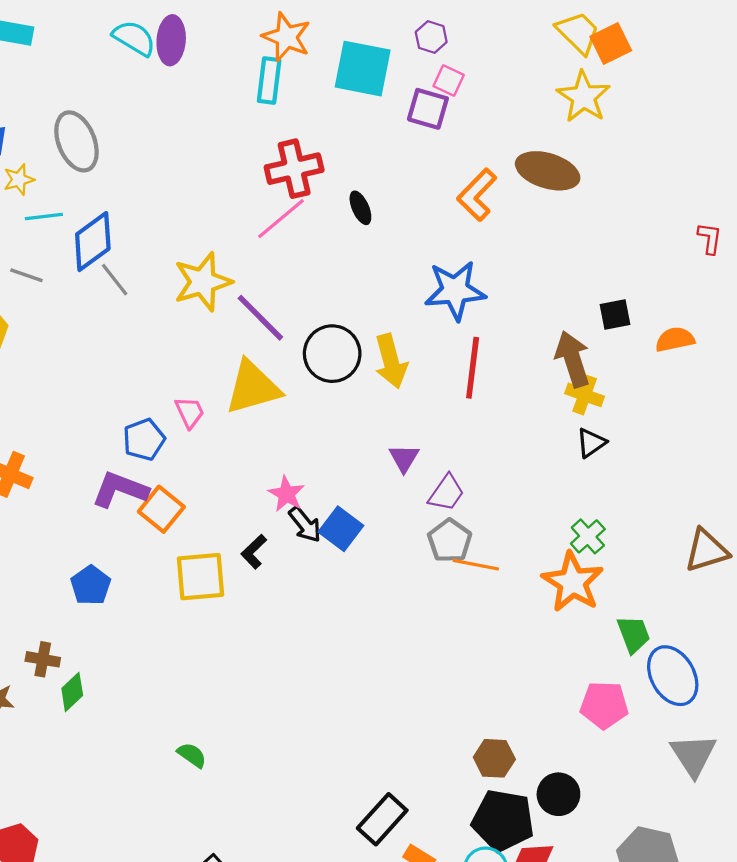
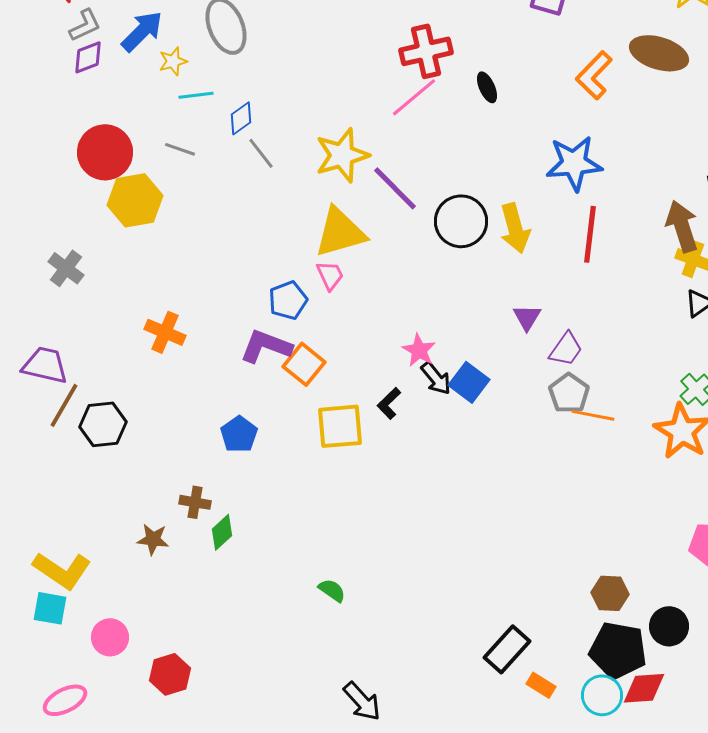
blue diamond: (93, 242) -> (241, 118), size x0.6
yellow triangle: (253, 387) -> (340, 232), moved

